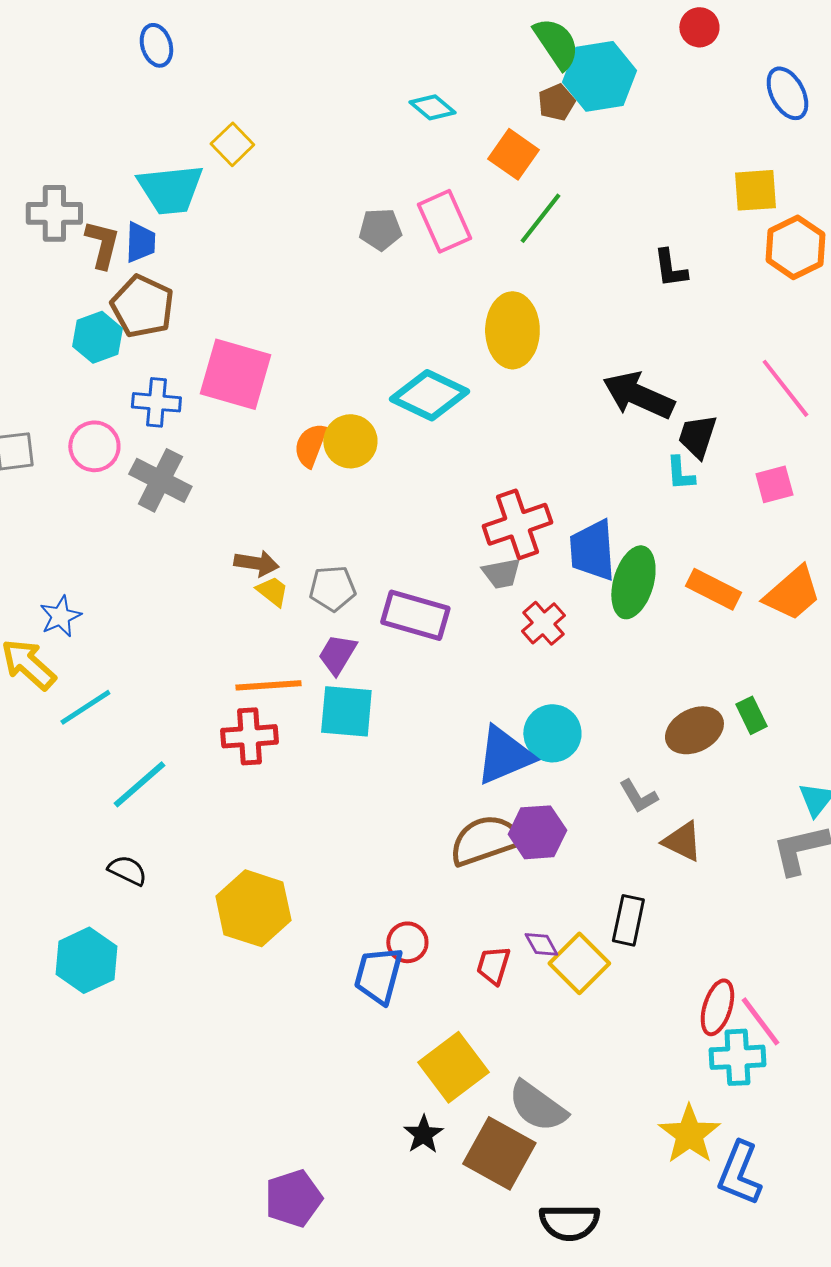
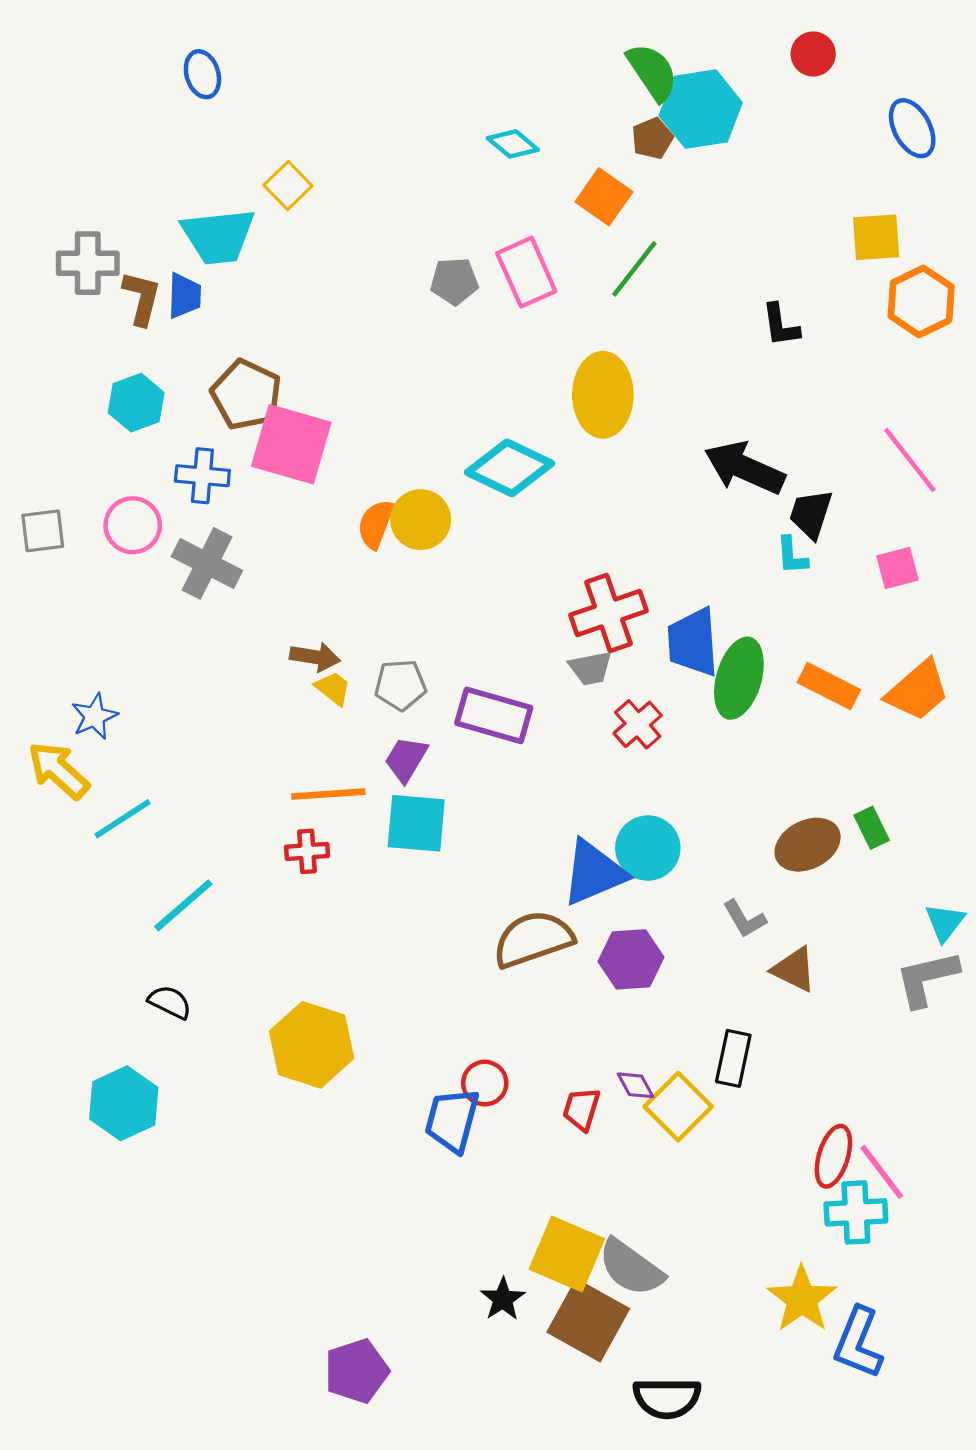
brown pentagon: (142, 306) -> (246, 395), moved
red cross: (249, 736) -> (307, 851), size x0.7
brown semicircle: (485, 840) -> (533, 939), moved
yellow square: (453, 1067) -> (567, 1254), moved, turned -30

